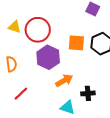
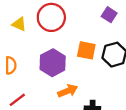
red circle: (38, 30) -> (51, 17), moved

